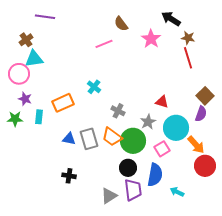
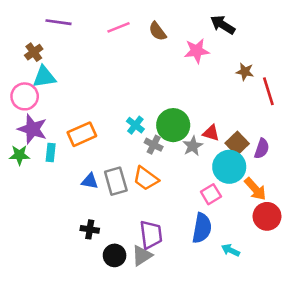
brown star: (188, 38) -> (245, 72), moved
pink star: (151, 39) -> (197, 51), turned 30
pink line: (104, 44) -> (118, 27), moved
red line: (188, 58) -> (268, 91), moved
cyan cross: (94, 87) -> (135, 125), moved
brown square: (205, 96) -> (237, 143), moved
purple star: (25, 99) -> (32, 129), size x1.6
gray star: (148, 122) -> (193, 146), moved
green circle: (133, 141) -> (173, 125), moved
black circle: (128, 168) -> (115, 255), moved
purple trapezoid: (133, 190) -> (151, 235), moved

